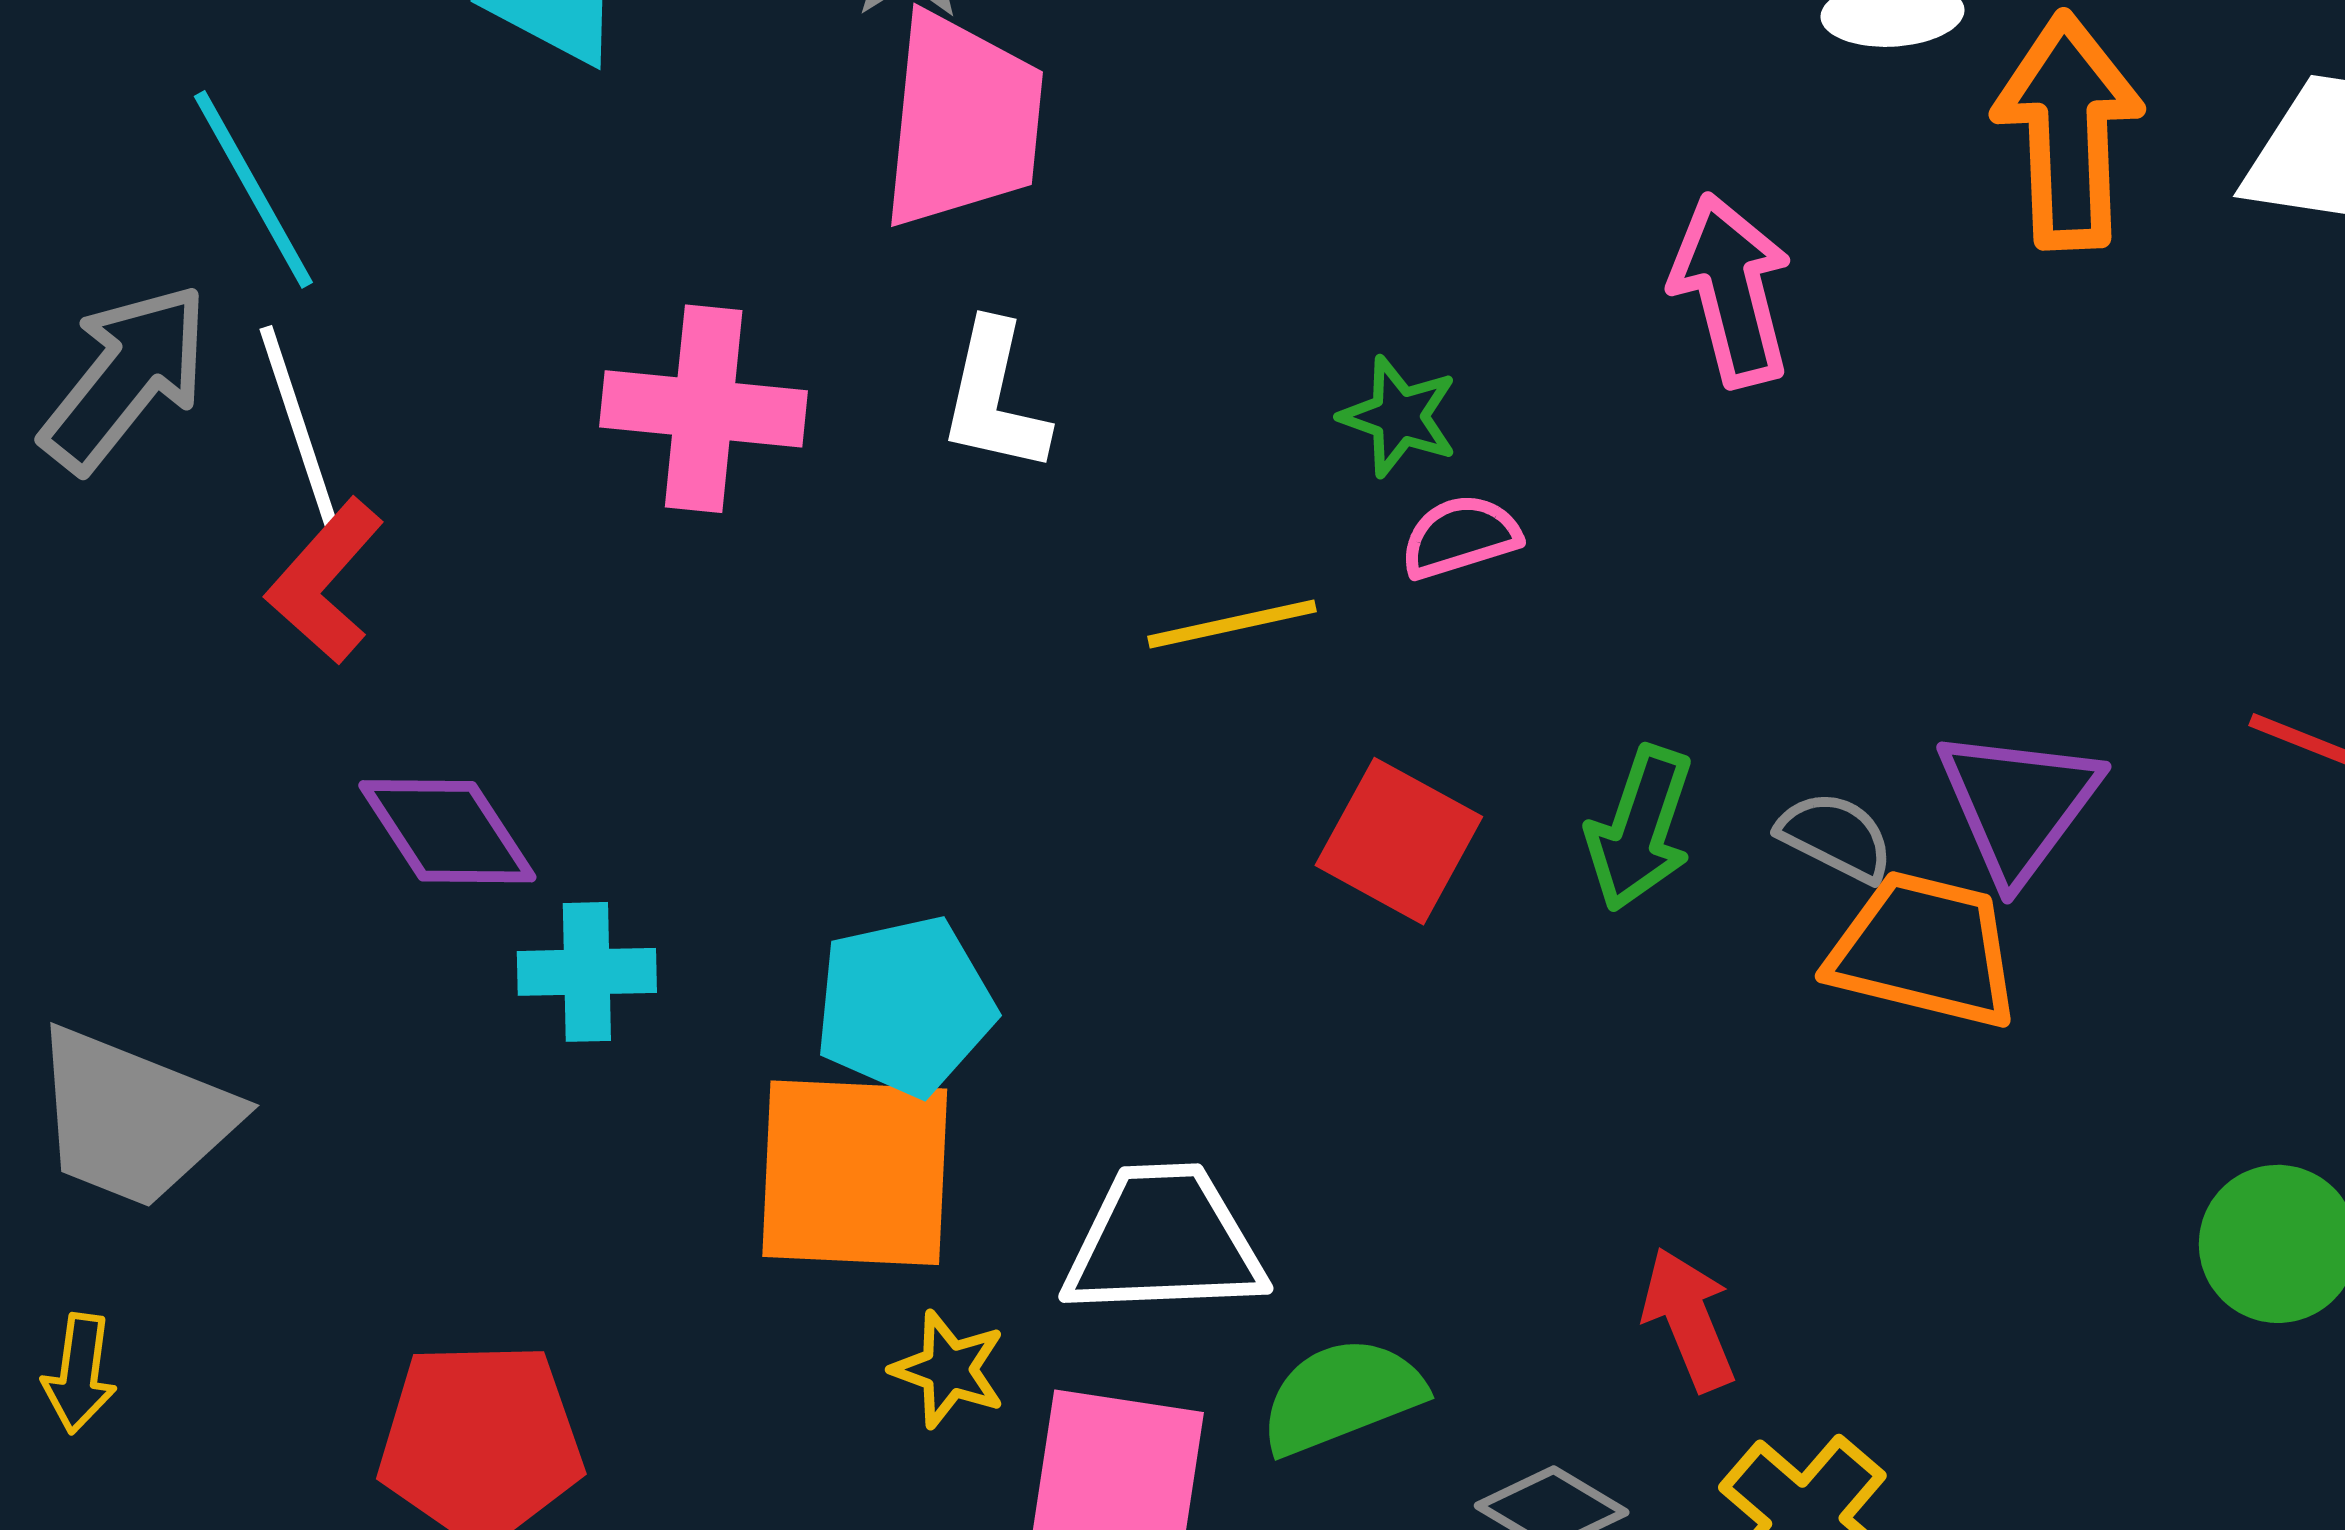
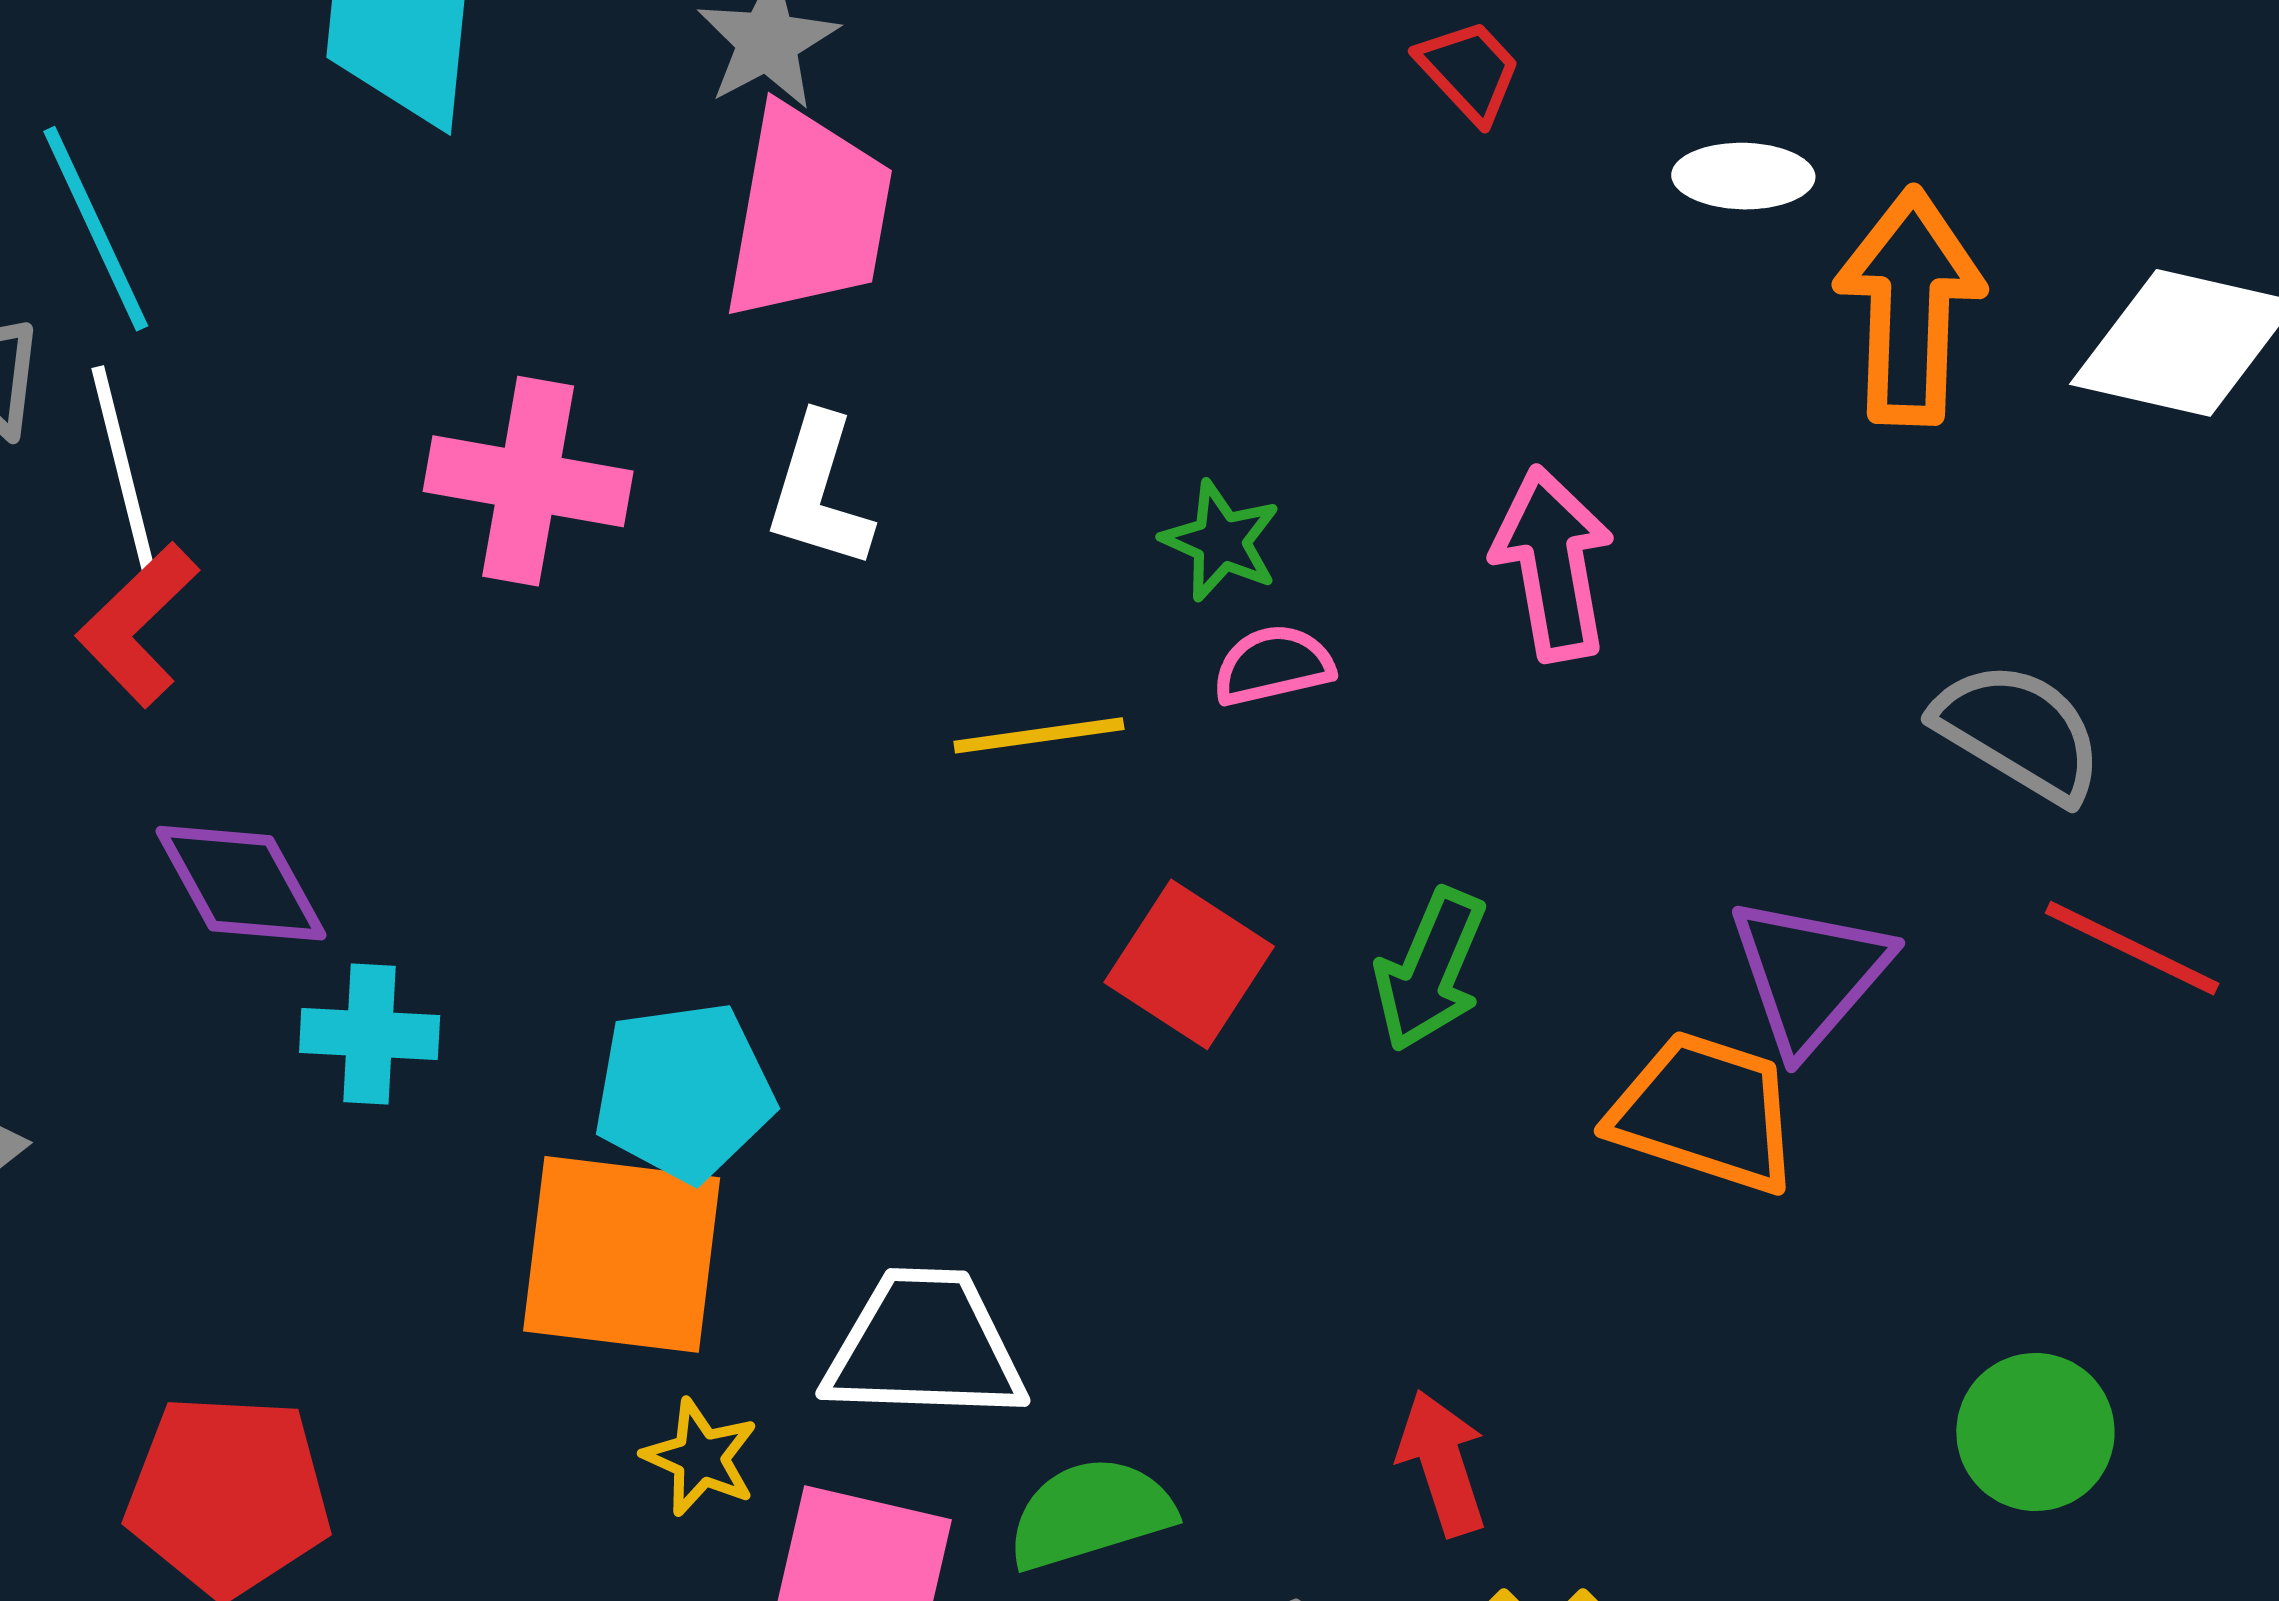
pink arrow: (1731, 290) -> (1553, 564), moved
gray semicircle: (1836, 837) -> (2019, 732), moved, size x1.5

